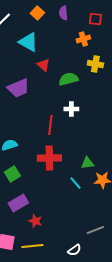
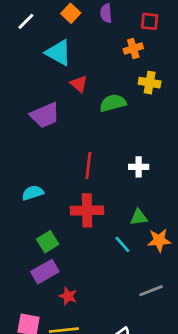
white cross: (71, 109) -> (139, 167), moved
green square: (12, 174) -> (48, 242), moved
gray line: (95, 230) -> (151, 291), moved

